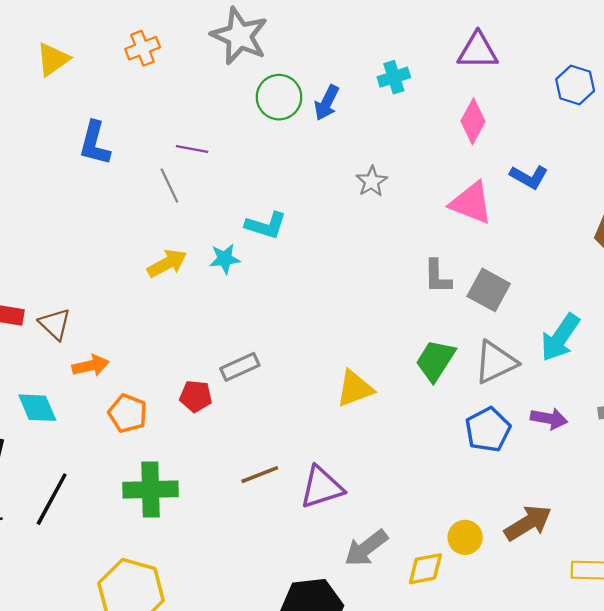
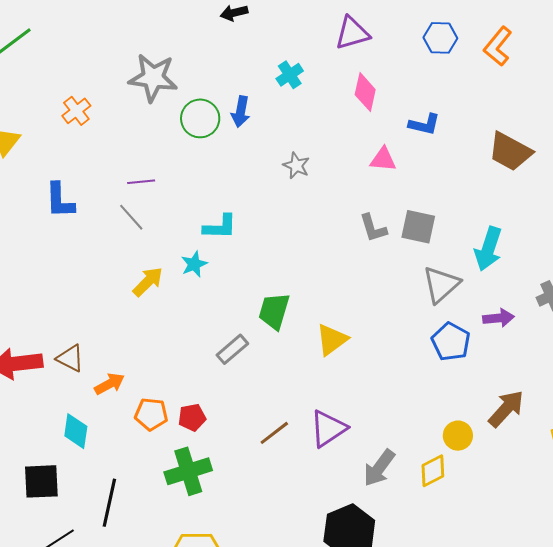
pink triangle: (471, 203) -> (383, 159), size x0.7
green trapezoid: (435, 360) -> (274, 311), moved
red pentagon: (196, 396) -> (192, 417), moved
cyan diamond: (37, 408) -> (76, 431), turned 48

